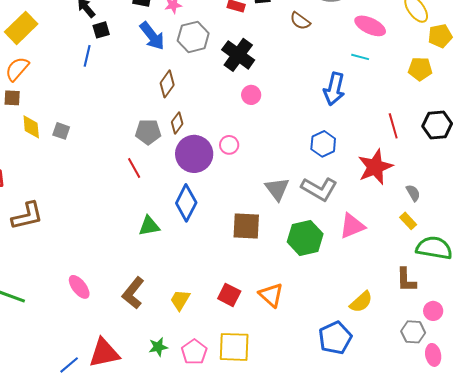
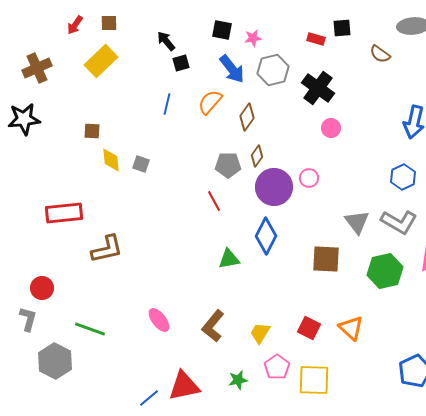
blue line: (87, 56) -> (167, 104), moved
orange semicircle: (17, 69) -> (210, 102), moved
pink pentagon: (194, 352) -> (277, 367), moved

